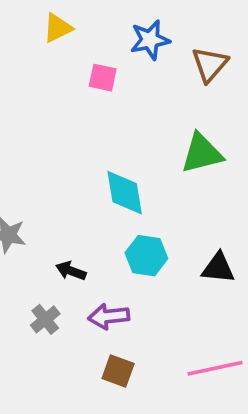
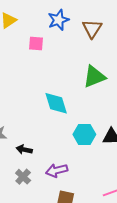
cyan hexagon: (146, 256) -> (84, 134), moved
black arrow: (71, 271) -> (24, 150), moved

